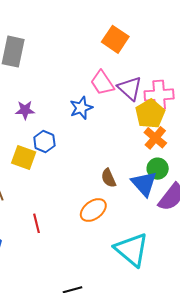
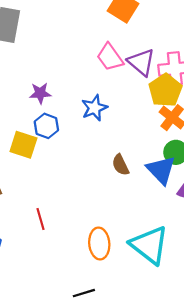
blue star: (81, 108) -> (94, 108), moved
purple star: (25, 110) -> (40, 93), moved
orange ellipse: (93, 210) -> (99, 243), moved, turned -56

